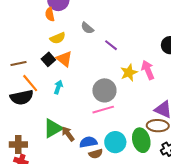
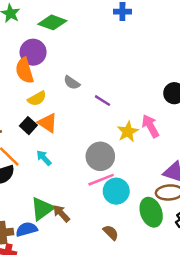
orange semicircle: (50, 14) -> (25, 71), size x1.5
cyan arrow: (58, 87) -> (44, 158), turned -56
blue semicircle: (88, 142) -> (27, 229), moved
cyan circle: (115, 142) -> (116, 191), moved
brown semicircle: (96, 154) -> (111, 233), moved, turned -112

